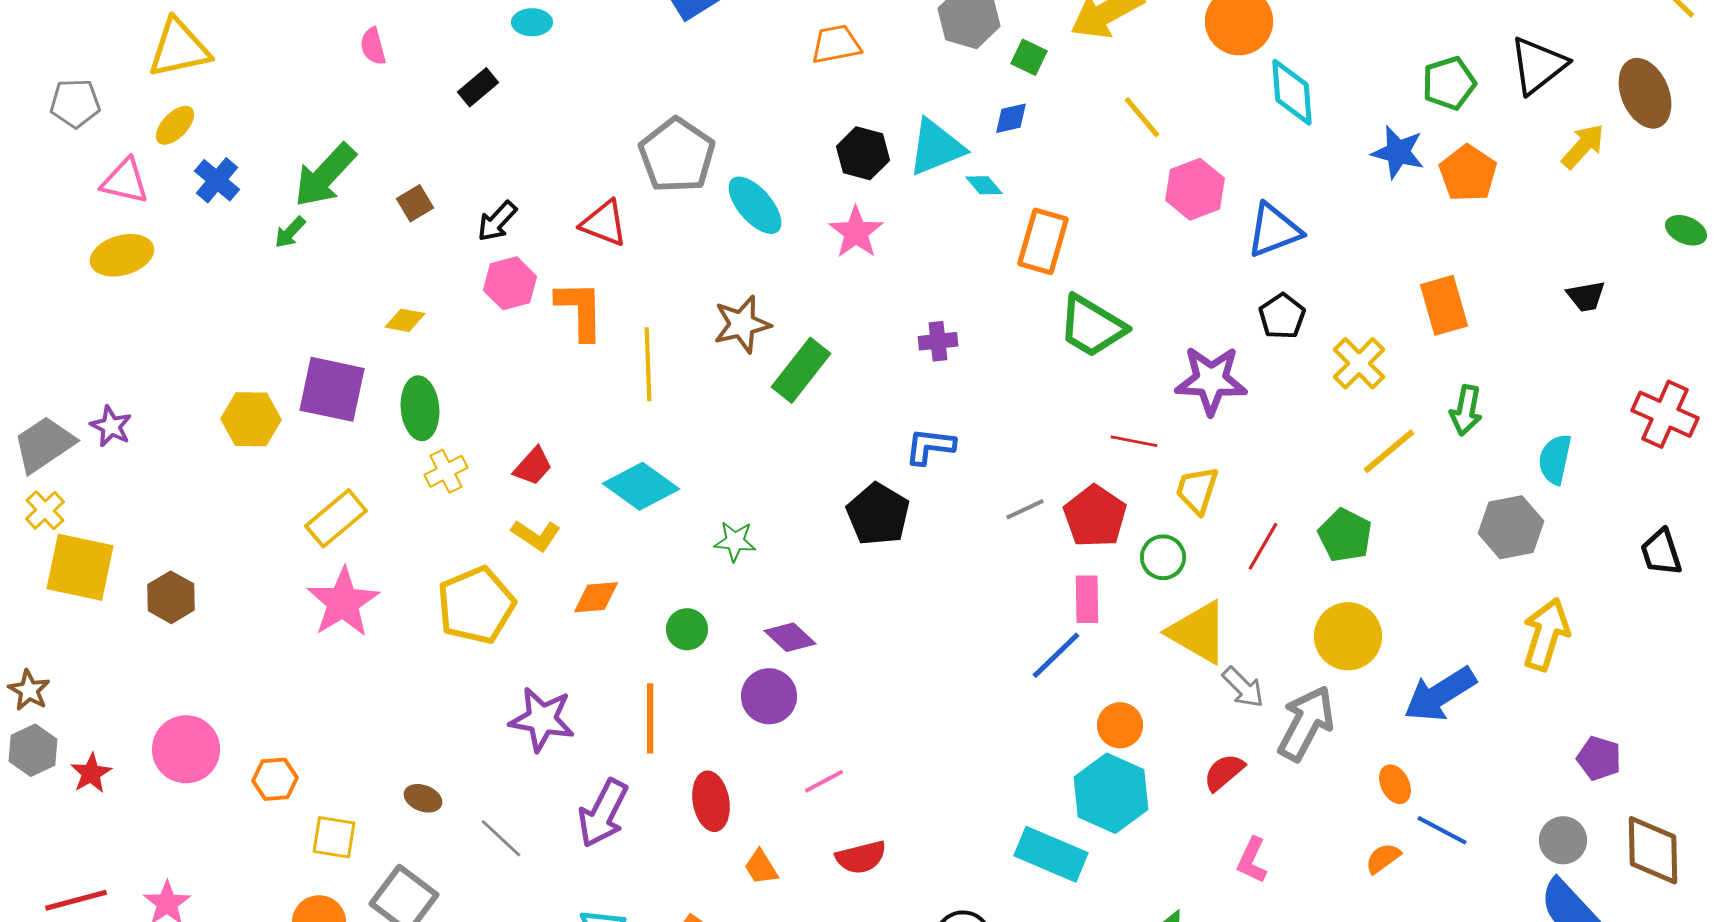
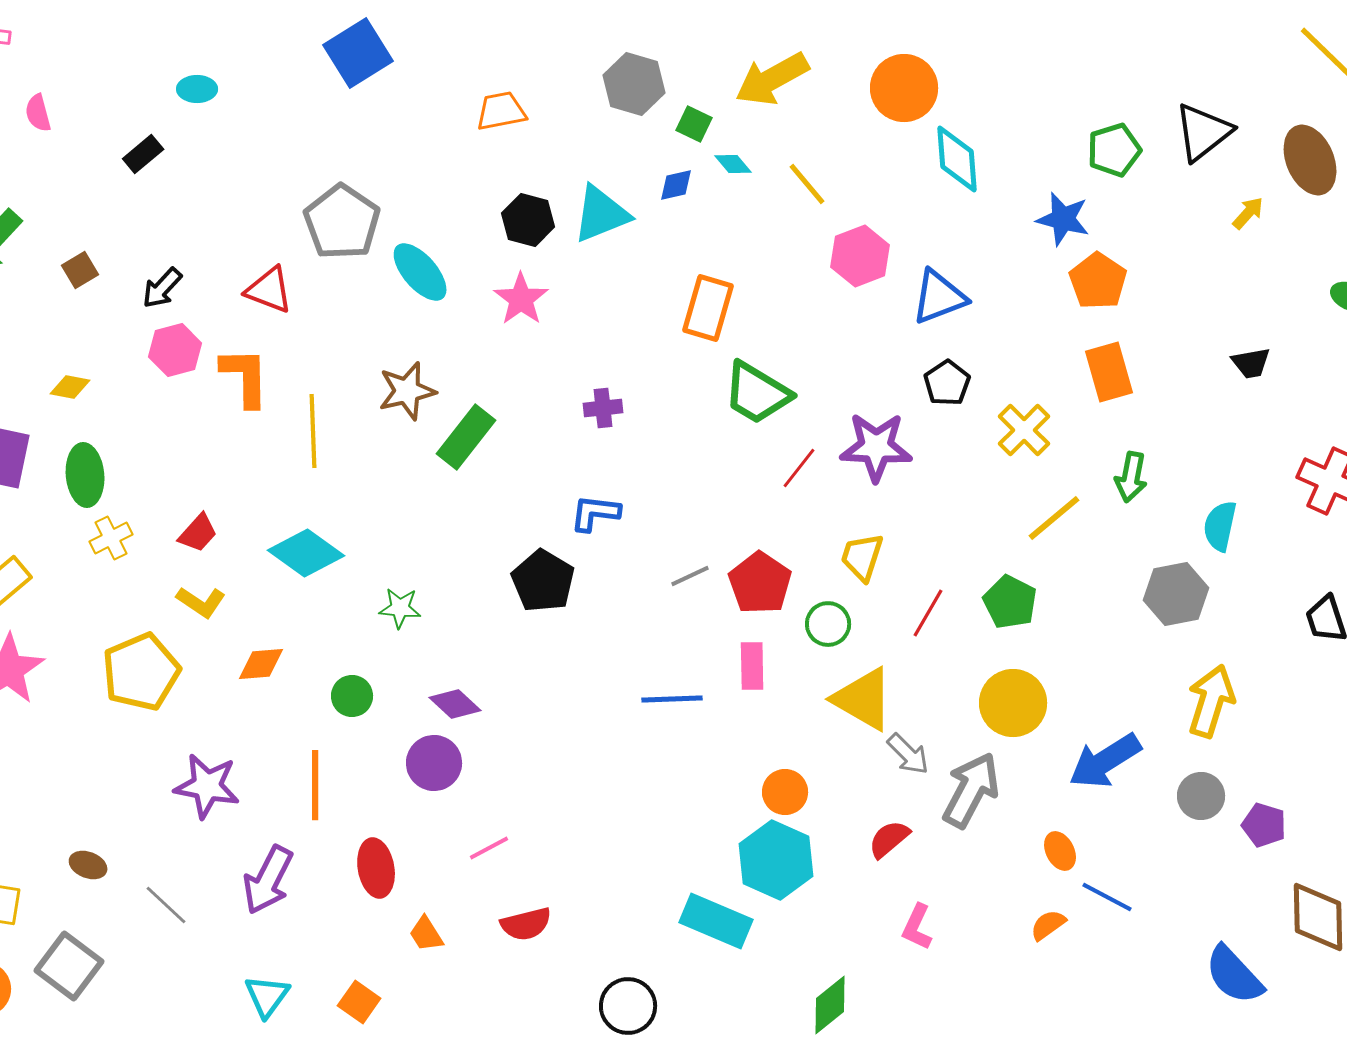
yellow arrow: (1583, 146) -> (1248, 213), size x0.7
orange pentagon: (1468, 173) -> (1098, 281), moved
cyan diamond: (984, 185) -> (733, 164), moved
red line: (1134, 441) -> (799, 468), moved, turned -63
blue line: (1056, 655) -> (672, 699), moved, turned 42
gray circle: (1563, 840) -> (1201, 796), moved

